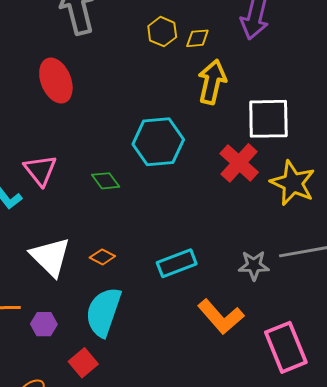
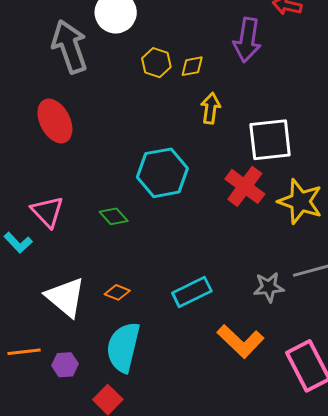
yellow arrow: (212, 82) -> (211, 108), size x0.7

